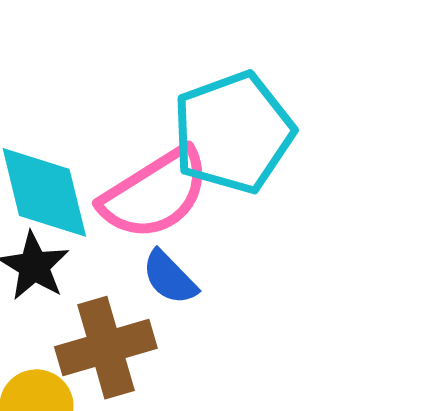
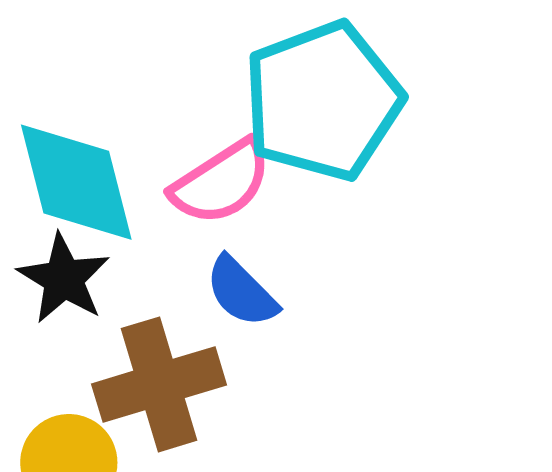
pink semicircle: (155, 194) -> (221, 182), size x0.7

